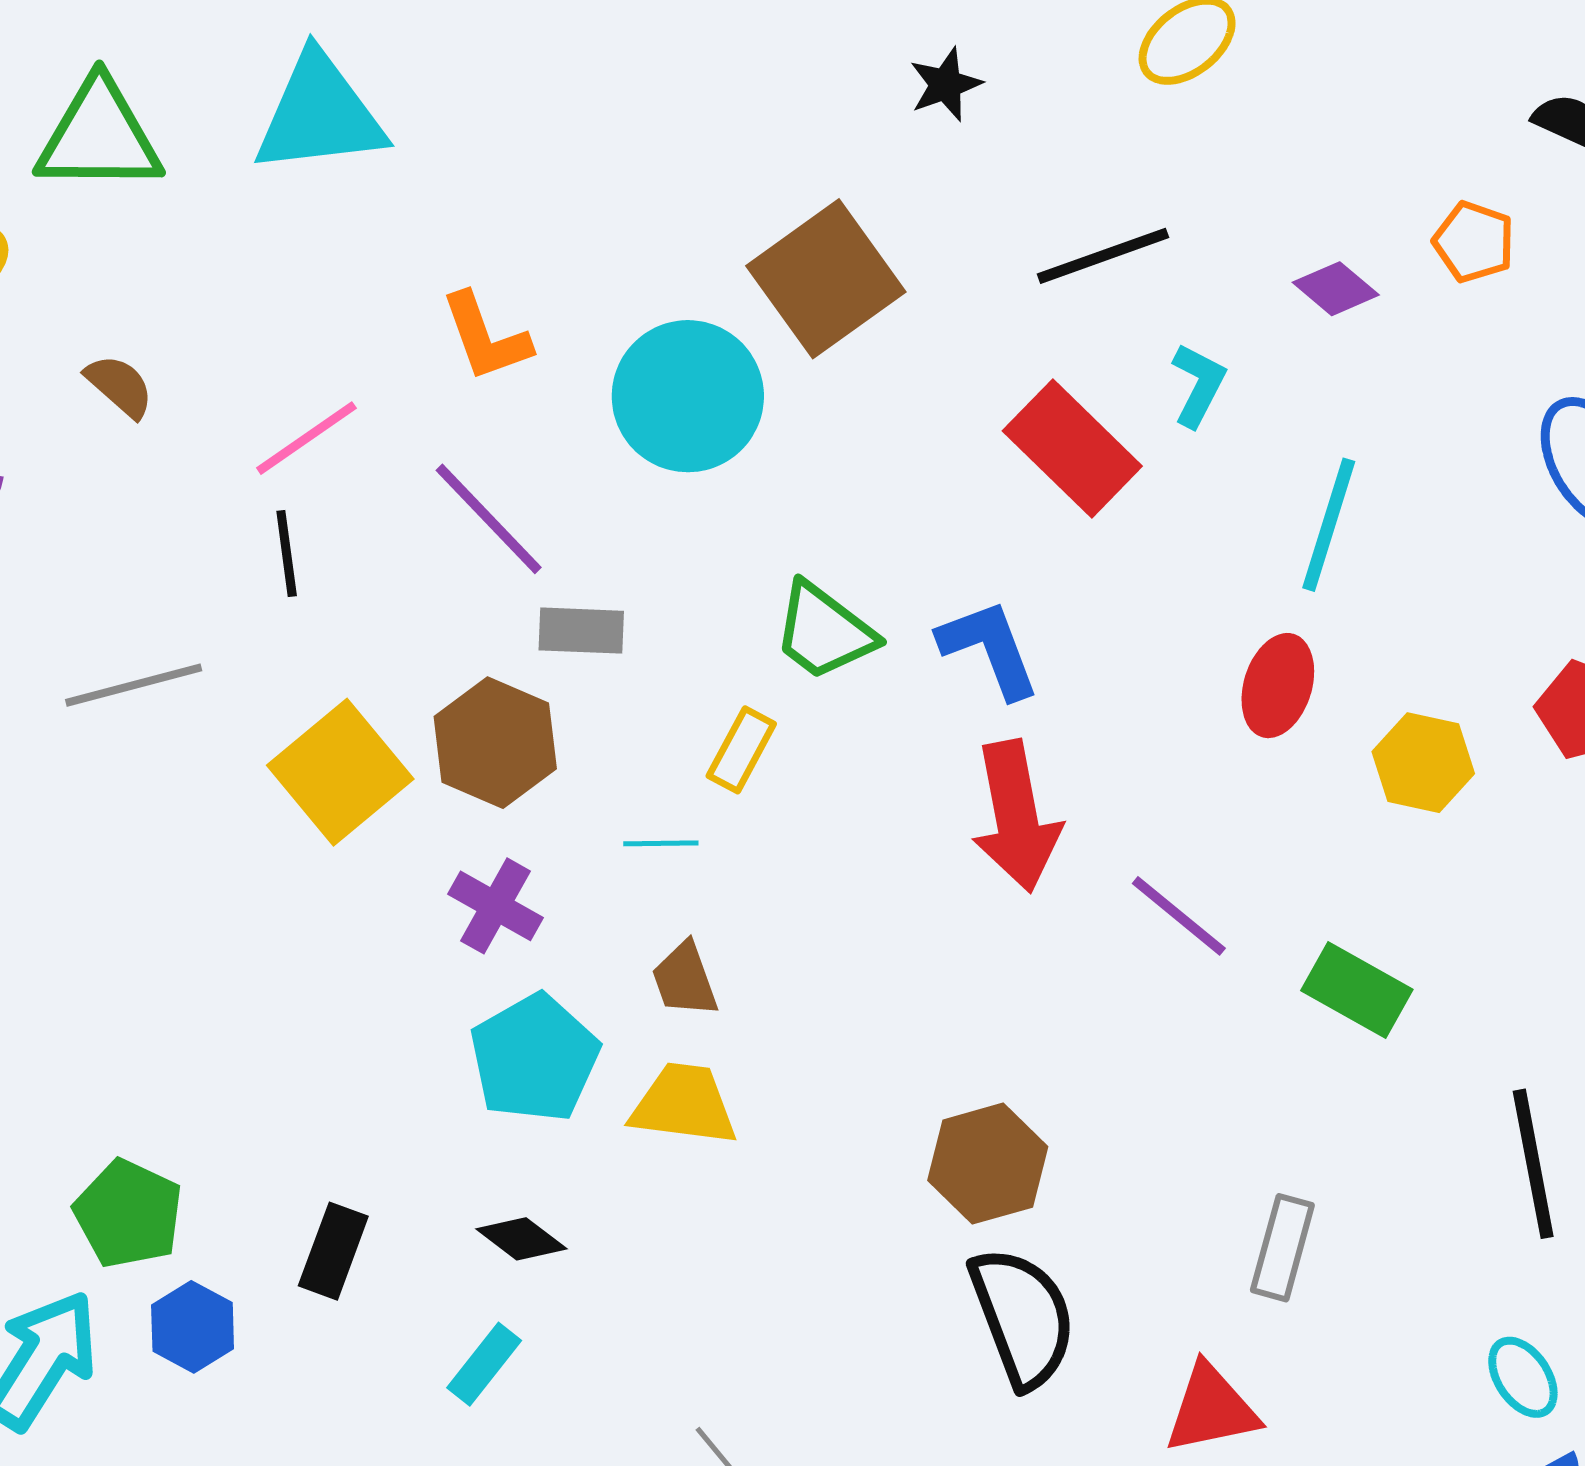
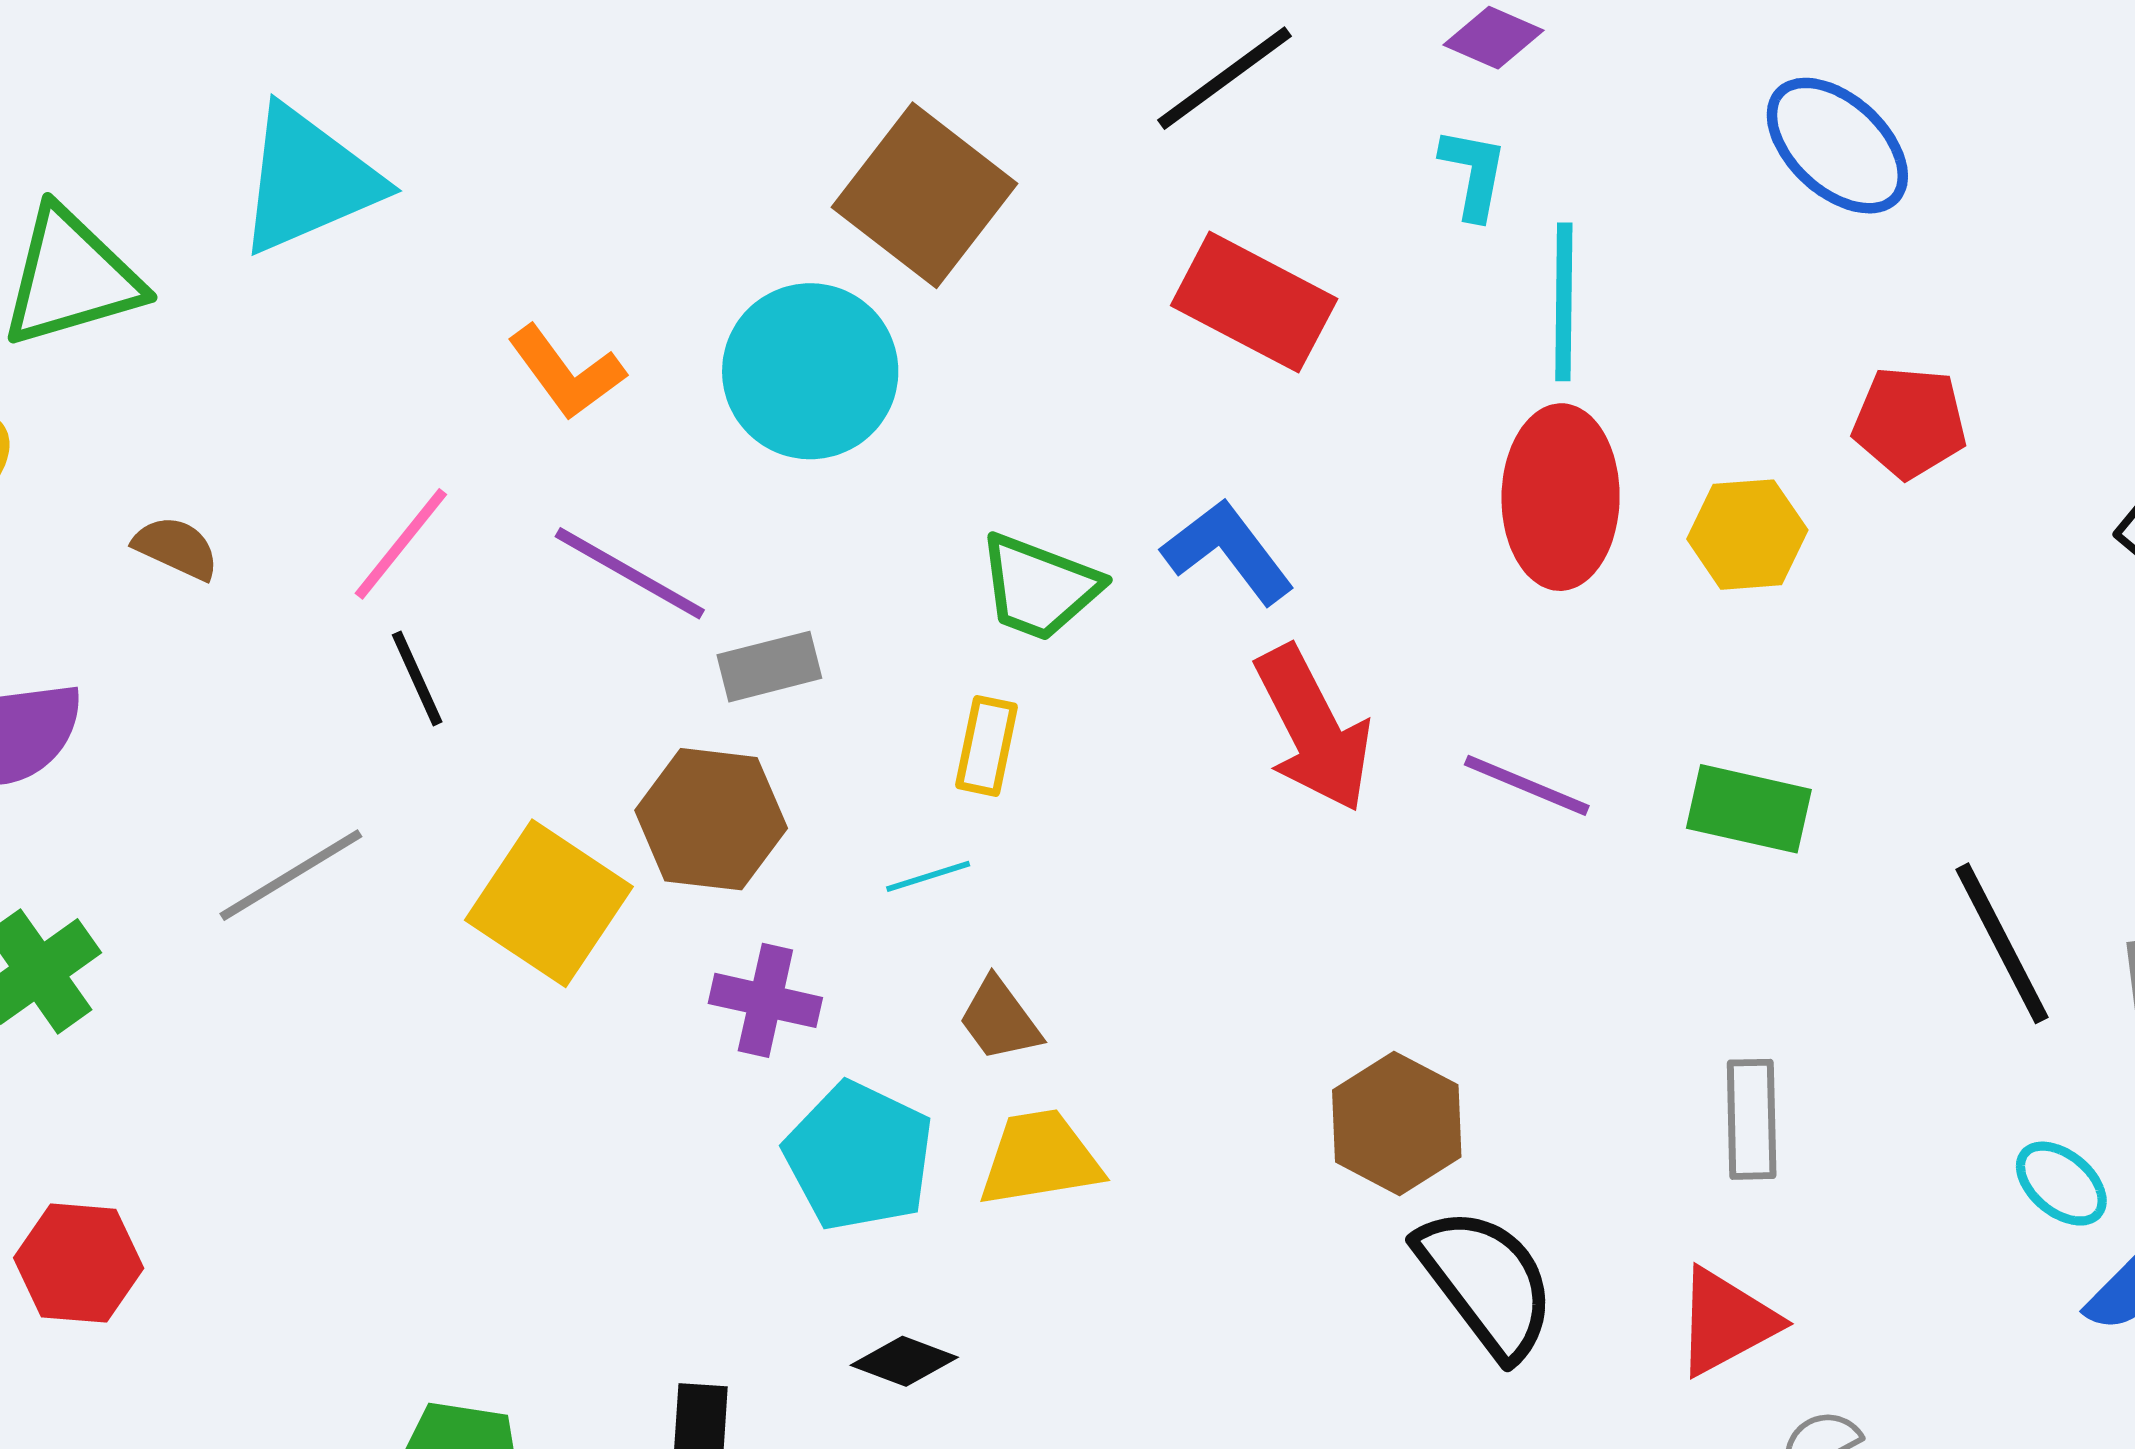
cyan L-shape: (1198, 385) -> (1474, 173), moved
red ellipse: (1278, 686) -> (1561, 497), size x1.5

